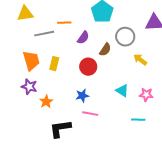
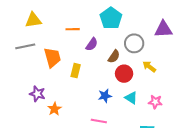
gray line: (44, 34) -> (25, 46), moved
orange trapezoid: (31, 61) -> (52, 57), moved
yellow rectangle: (54, 64) -> (76, 71), moved
red circle: (88, 67) -> (124, 74), moved
blue star: (82, 96) -> (105, 96), moved

